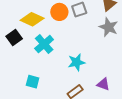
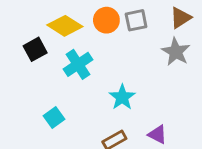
cyan star: (77, 62) -> (122, 97), turned -30
cyan square: (33, 82) -> (54, 117), turned 32

